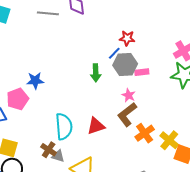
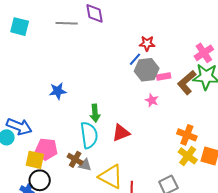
green arrow: (96, 73) -> (95, 113), moved
pink pentagon: (18, 99) -> (46, 149), moved, turned 30
brown L-shape: (127, 114) -> (187, 82), moved
orange cross: (145, 133) -> (187, 135), moved, turned -30
yellow cross: (169, 140) -> (188, 156), moved

